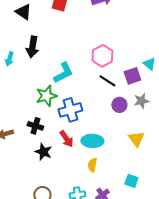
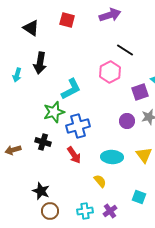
black line: (107, 81) -> (125, 50), moved
cyan ellipse: (92, 141) -> (112, 157), moved
black star: (43, 152) -> (41, 191), moved
yellow semicircle: (92, 165) -> (100, 181), turned 128

